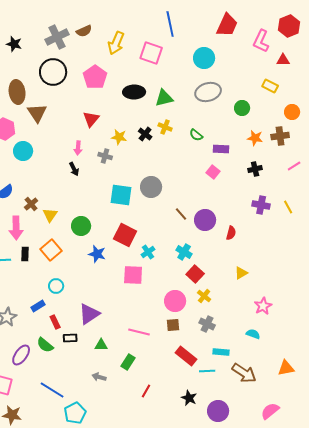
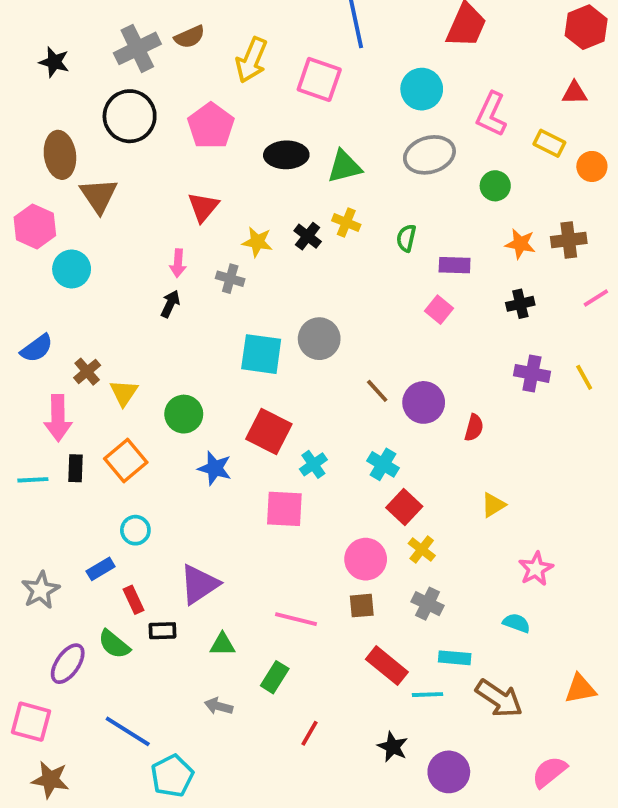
pink L-shape: (261, 41) -> (491, 114), moved
orange circle: (292, 112) -> (592, 166), moved
green semicircle: (196, 135) -> (406, 238), turned 64
black arrow: (74, 169) -> (170, 304), turned -128

